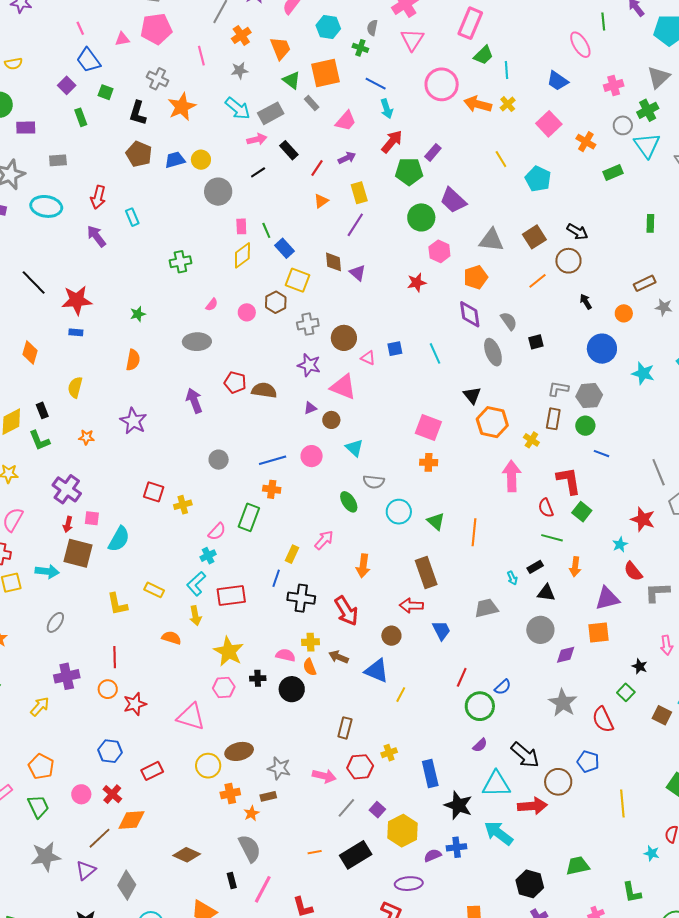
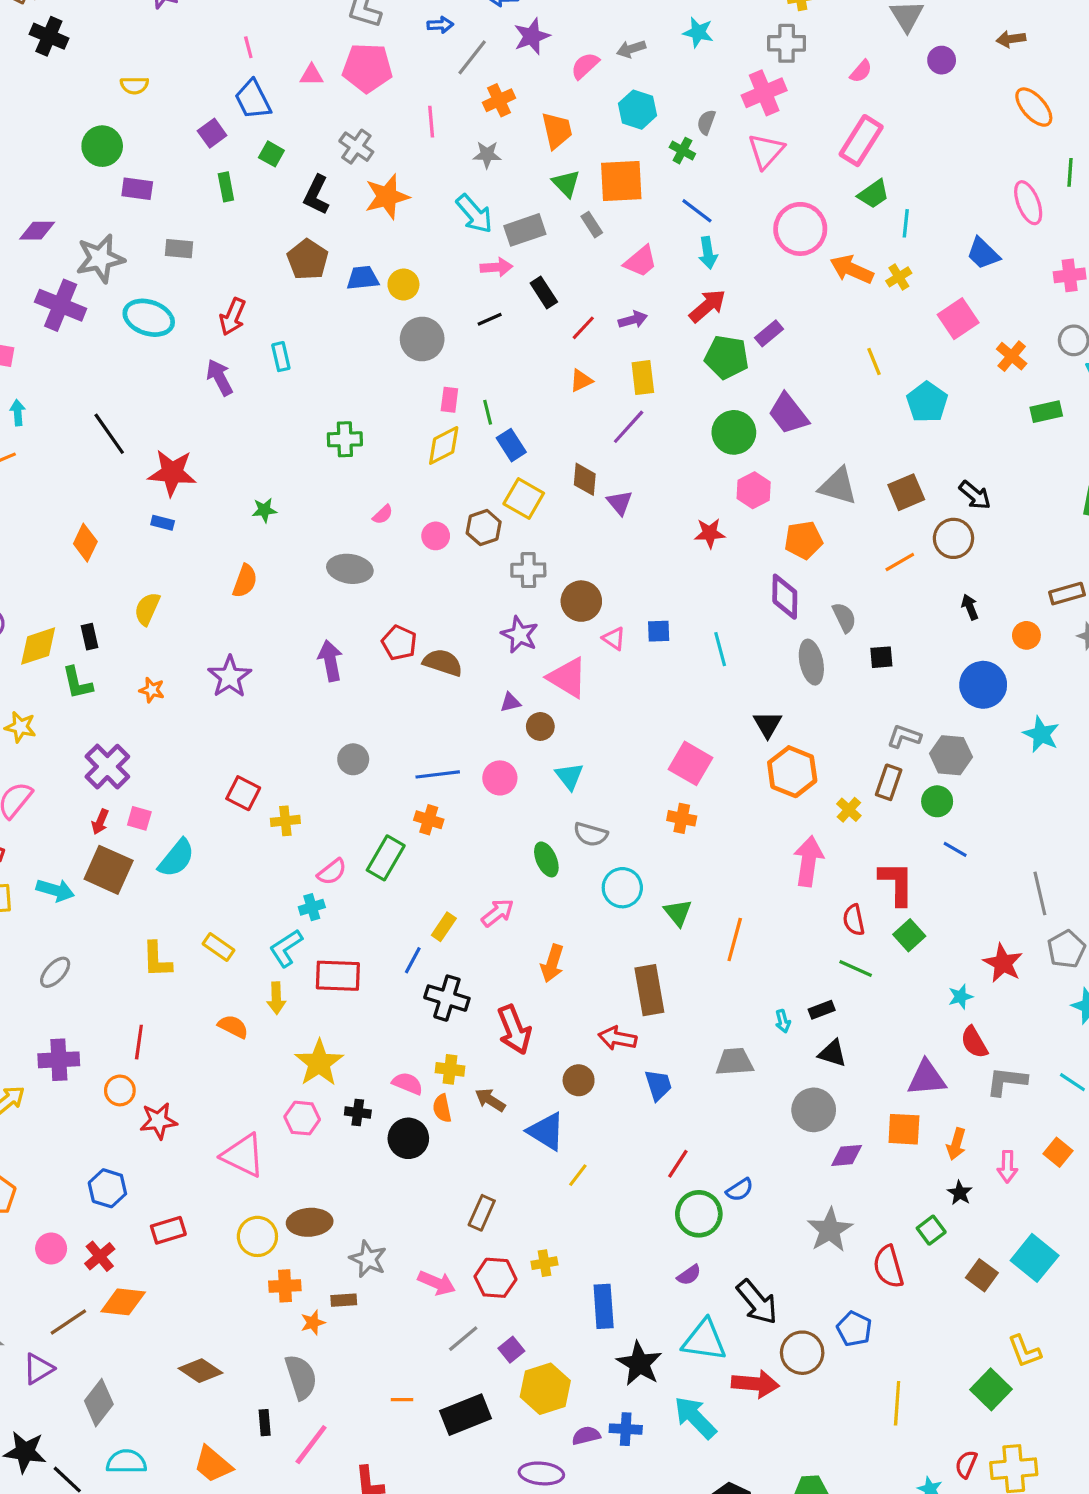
orange arrow: (575, 567) -> (956, 1144), moved

